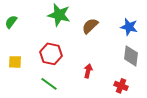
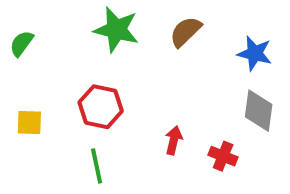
brown semicircle: (90, 26) -> (185, 32), moved
green line: (49, 84) -> (97, 166), turned 42
red cross: (121, 86) -> (223, 156), moved

